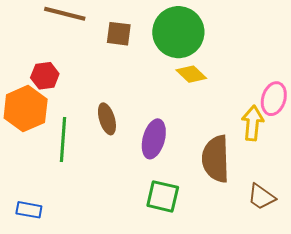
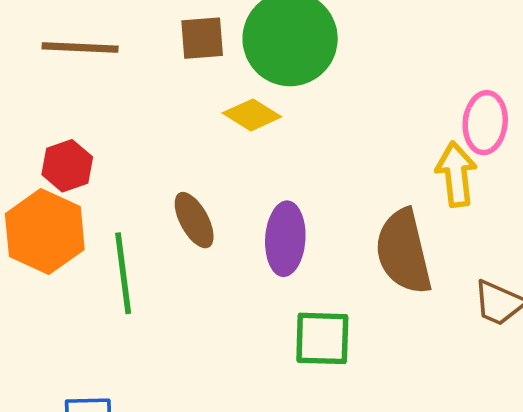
brown square: (119, 34) -> (202, 38), moved
yellow diamond: (191, 74) -> (252, 115), moved

